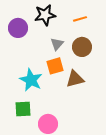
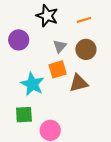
black star: (45, 15) -> (47, 16), turned 30
purple circle: (18, 28) -> (19, 40), moved

